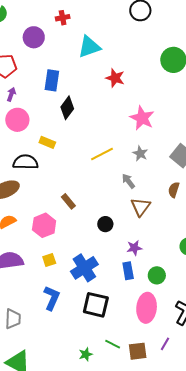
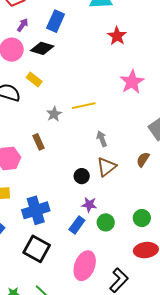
purple arrow: (11, 94) -> (23, 25), moved
black diamond: (67, 108) -> (42, 48), moved, turned 55
gray star: (140, 153) -> (54, 114), moved
black circle: (105, 224) -> (82, 176), moved
blue rectangle: (128, 271) -> (77, 225), turned 30
green circle: (157, 275) -> (106, 222), moved

